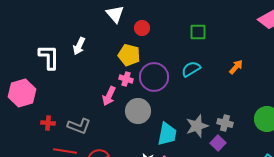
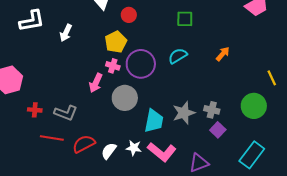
yellow pentagon: (129, 55) -> (116, 42), turned 30
white L-shape: (49, 57) -> (32, 21), moved, turned 80
purple square: (218, 143) -> (218, 130), moved

